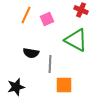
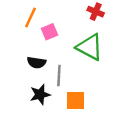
pink square: (47, 19) -> (49, 32), moved
black star: (16, 87) -> (40, 95), moved

